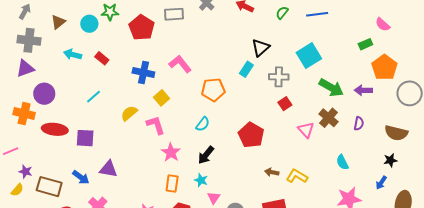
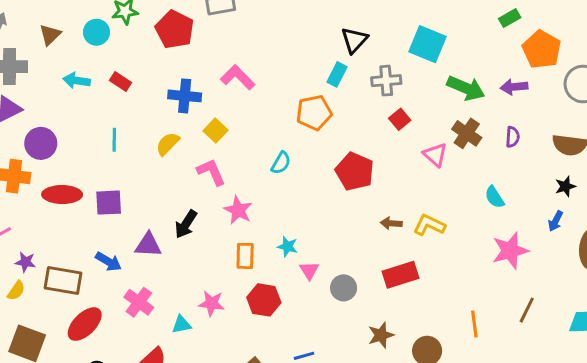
cyan square: (309, 56) -> (428, 44), turned -30
orange pentagon: (213, 90) -> (314, 113), moved
cyan line: (93, 97) -> (114, 140), turned -42
yellow semicircle: (129, 113) -> (168, 144), moved
black arrow: (206, 155) -> (186, 224), moved

